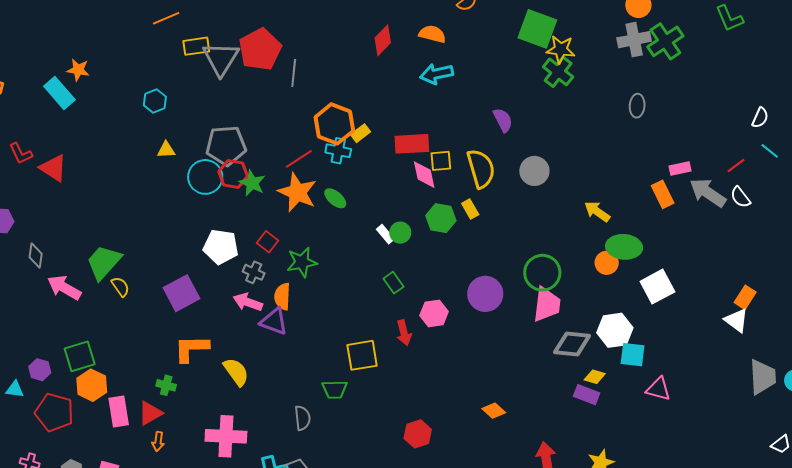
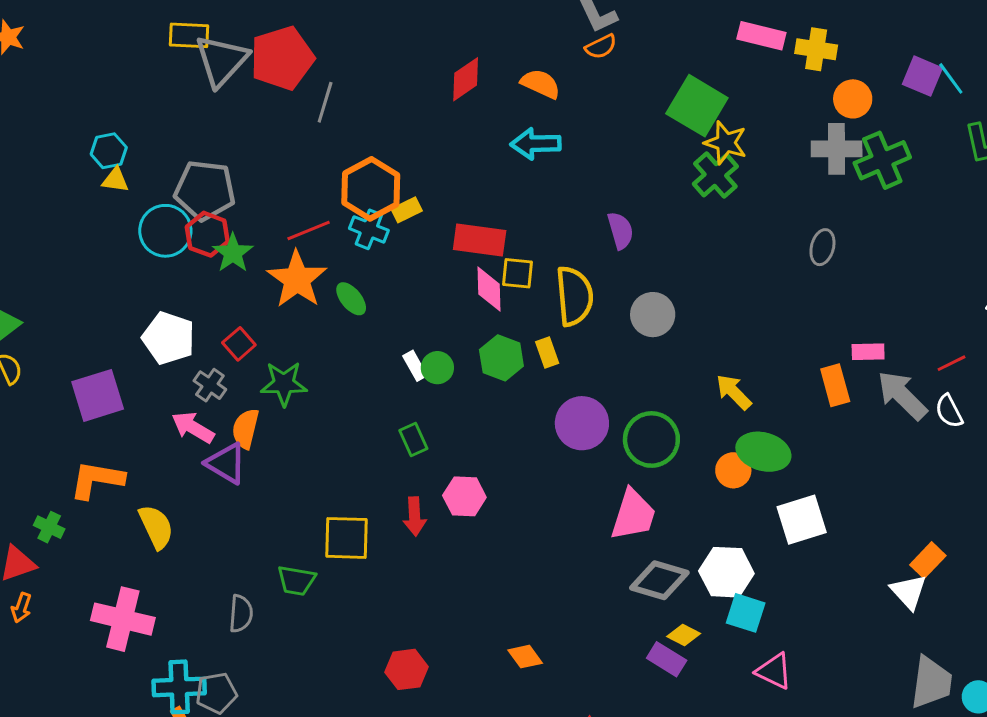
cyan hexagon: (155, 101) -> (109, 151), moved
green circle: (542, 273) -> (651, 439), moved
purple circle: (485, 294) -> (582, 423), moved

